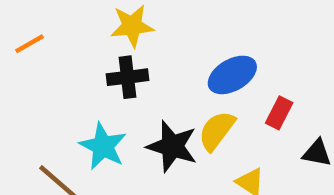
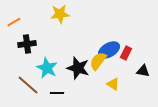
blue ellipse: (232, 75) -> (109, 50), moved
black cross: (128, 77) -> (27, 44), moved

